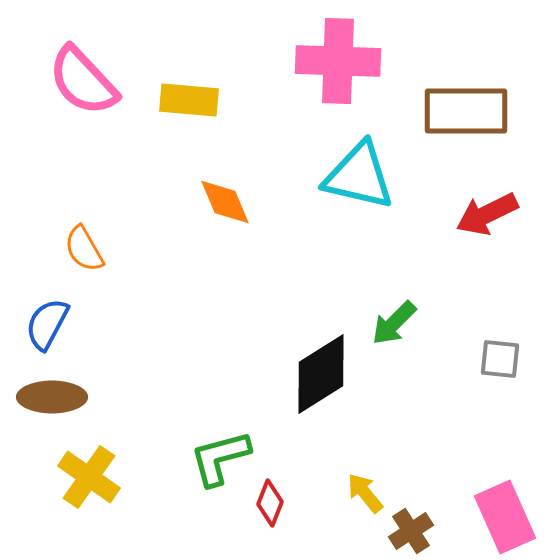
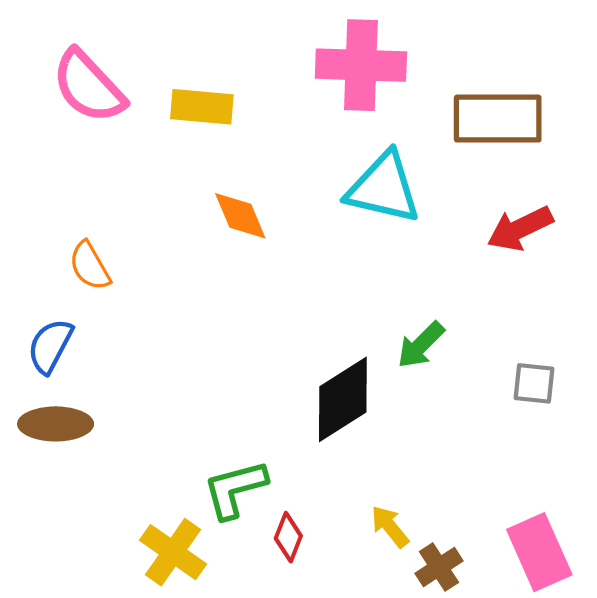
yellow cross: (89, 477) -> (173, 552), moved

